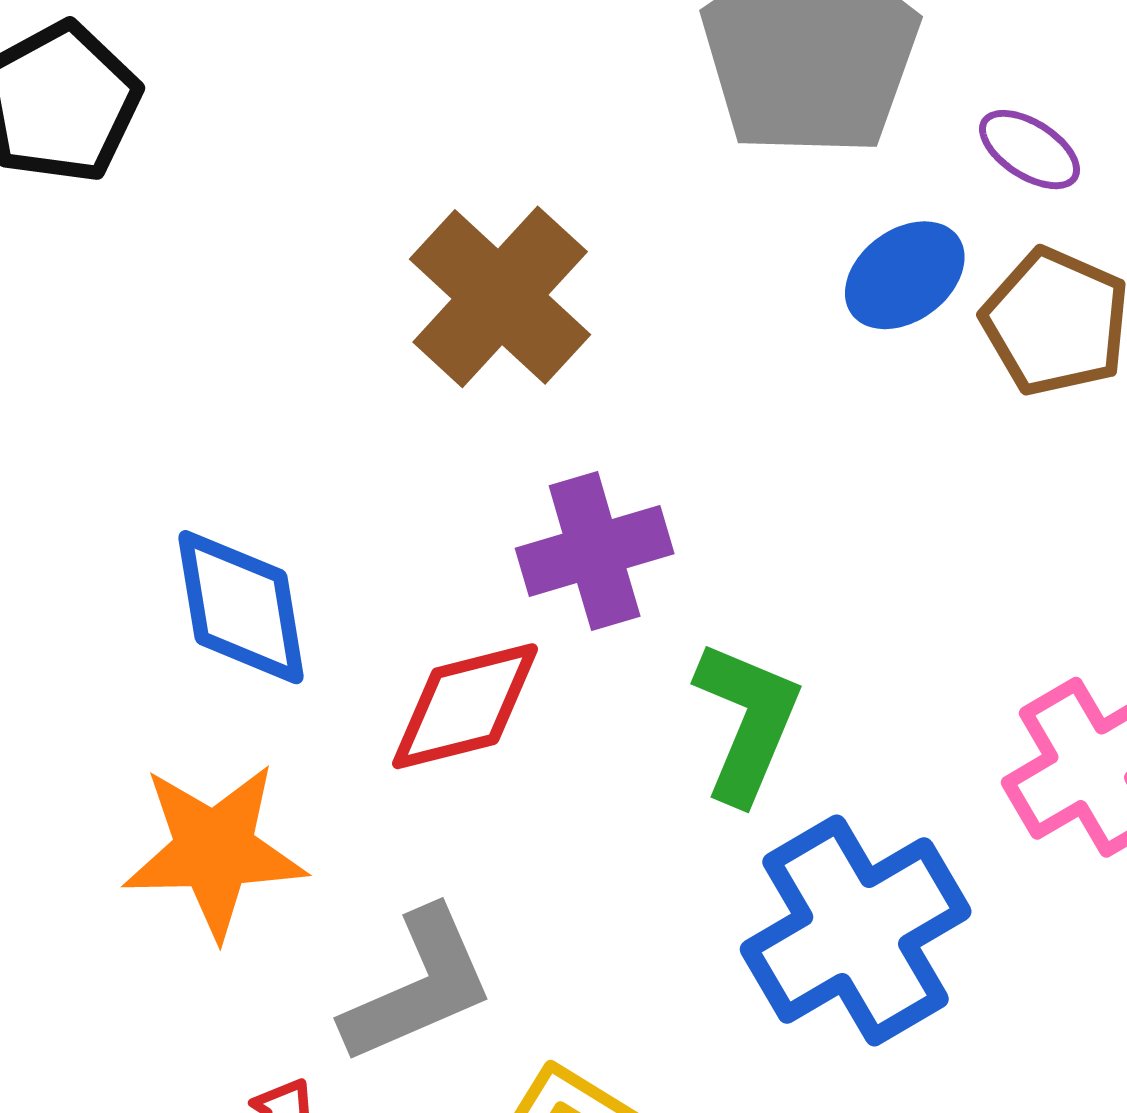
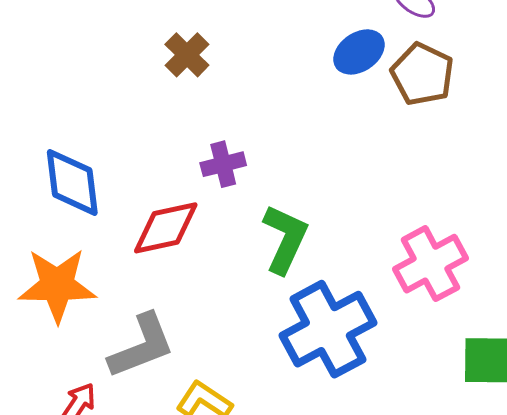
brown cross: (500, 297) -> (187, 55), size x0.6
purple cross: (595, 551) -> (223, 164), size x0.7

